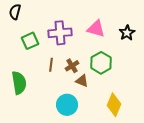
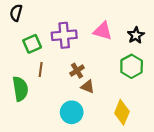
green hexagon: (101, 63) -> (132, 66), moved
brown line: (51, 65) -> (41, 70), moved

